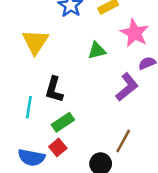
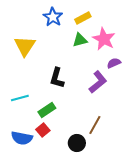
green triangle: (97, 51) -> (80, 40), moved
black L-shape: (54, 90) -> (57, 78), moved
cyan line: (29, 107) -> (20, 98), turned 66

